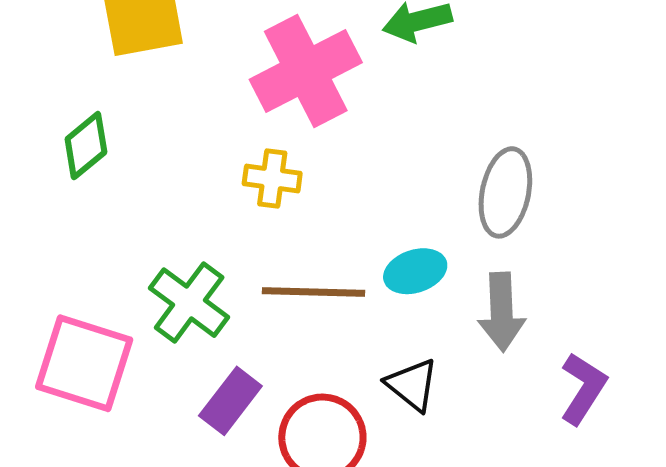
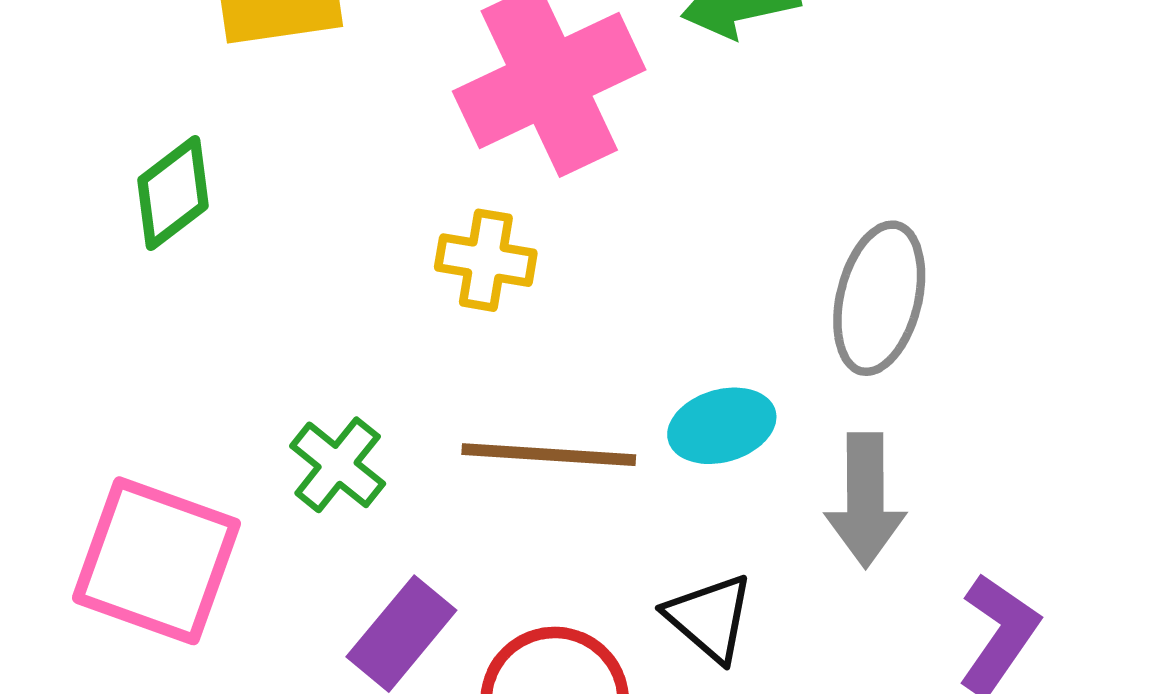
green cross: (189, 303) -> (338, 465), size x0.7

